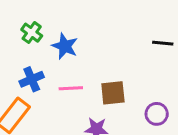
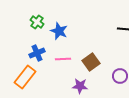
brown square: (113, 93) -> (91, 62), turned -30

